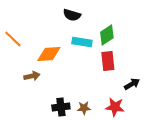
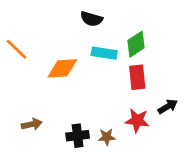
brown arrow: (32, 76) -> (32, 124), moved
red star: (115, 107) -> (137, 120), moved

